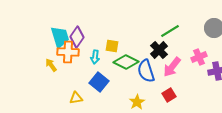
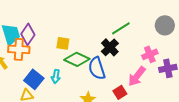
cyan arrow: (95, 57) -> (56, 76), moved
pink arrow: (172, 67) -> (137, 76), moved
blue square: (99, 82) -> (34, 79), moved

